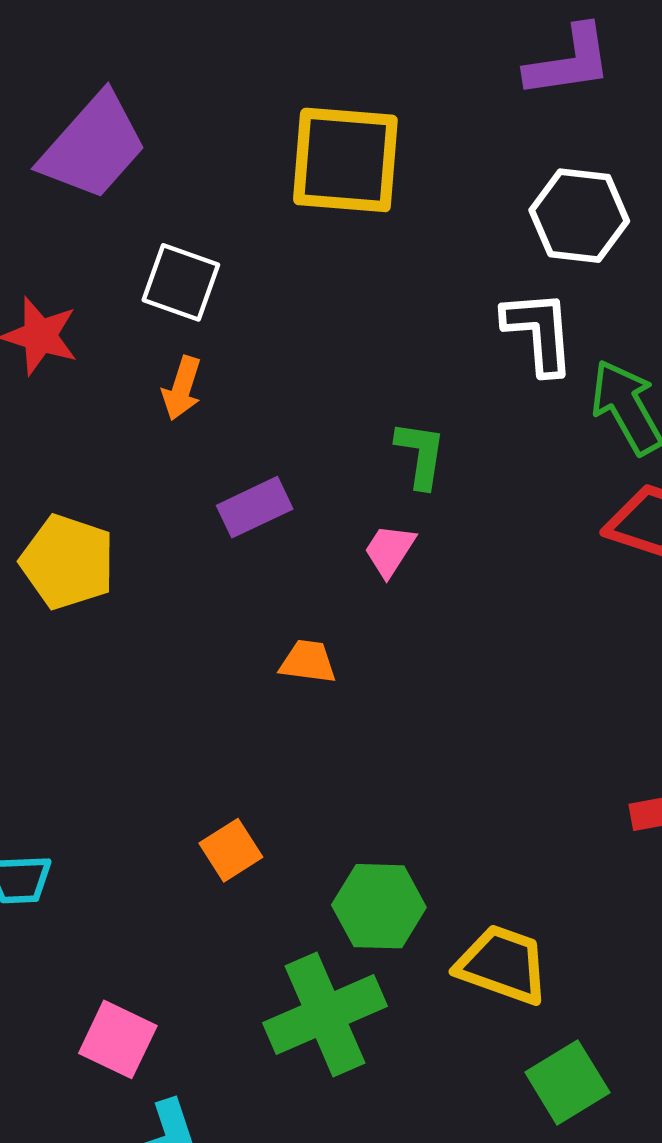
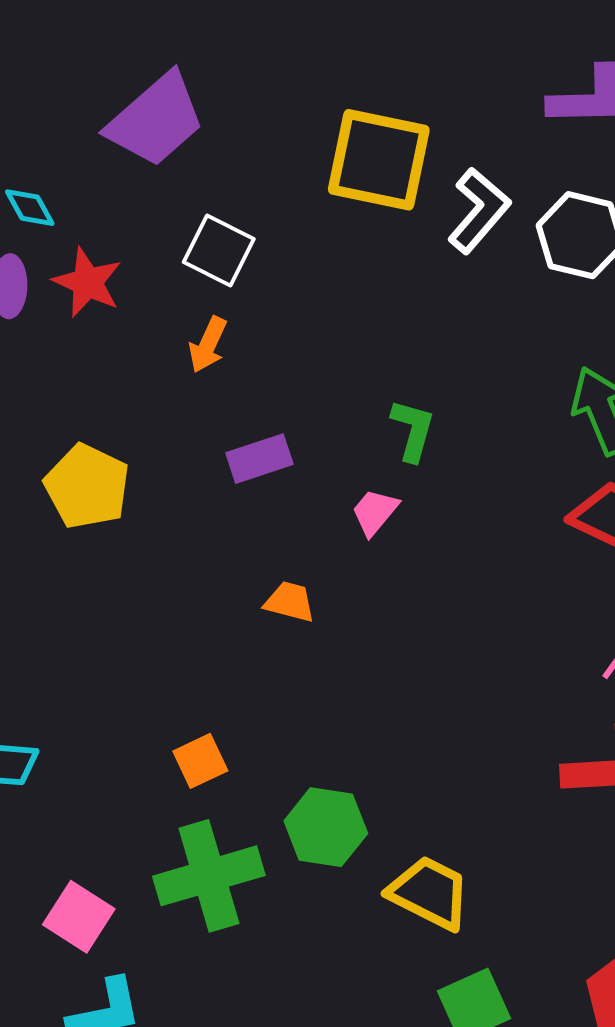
white L-shape: (539, 332) -> (479, 211), moved, turned 38
green cross: (325, 1014) -> (209, 876), moved

